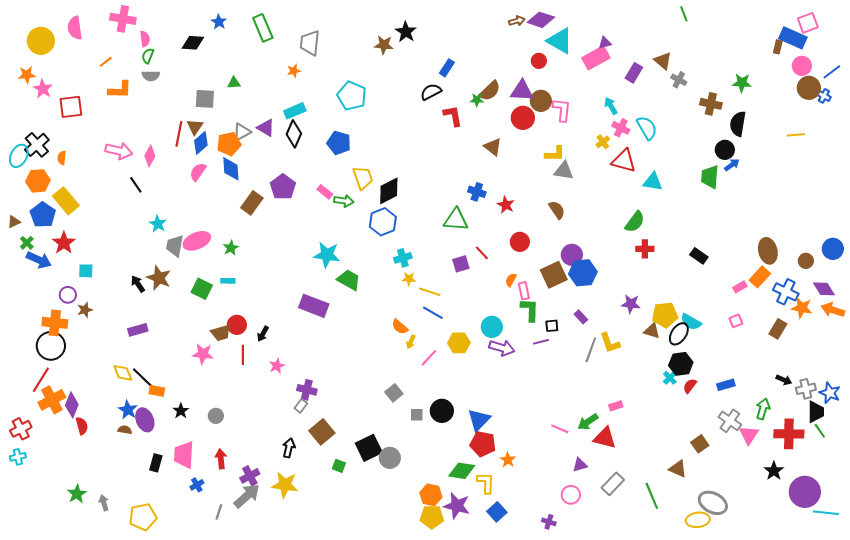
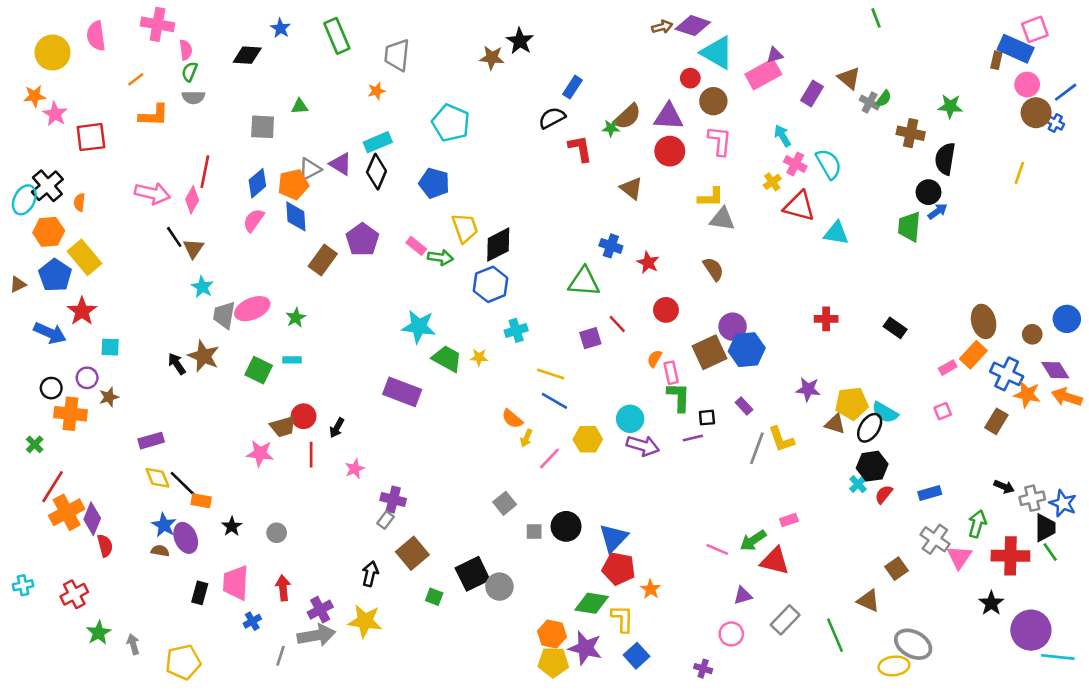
brown circle: (541, 101) -> (713, 101), moved
brown triangle: (195, 127) -> (193, 248), moved
red line: (179, 134) -> (205, 172), moved
yellow line: (796, 135) -> (1019, 173), turned -66
green semicircle: (635, 222) -> (884, 99), moved, size x0.6
green cross: (27, 243) -> (35, 444), moved
yellow star: (409, 279) -> (479, 357), moved
purple rectangle: (138, 330) -> (151, 441), moved
black circle: (51, 346) -> (51, 388), moved, size x0.6
red cross: (21, 429) -> (74, 594), moved
gray arrow: (247, 496) -> (316, 635), turned 32

